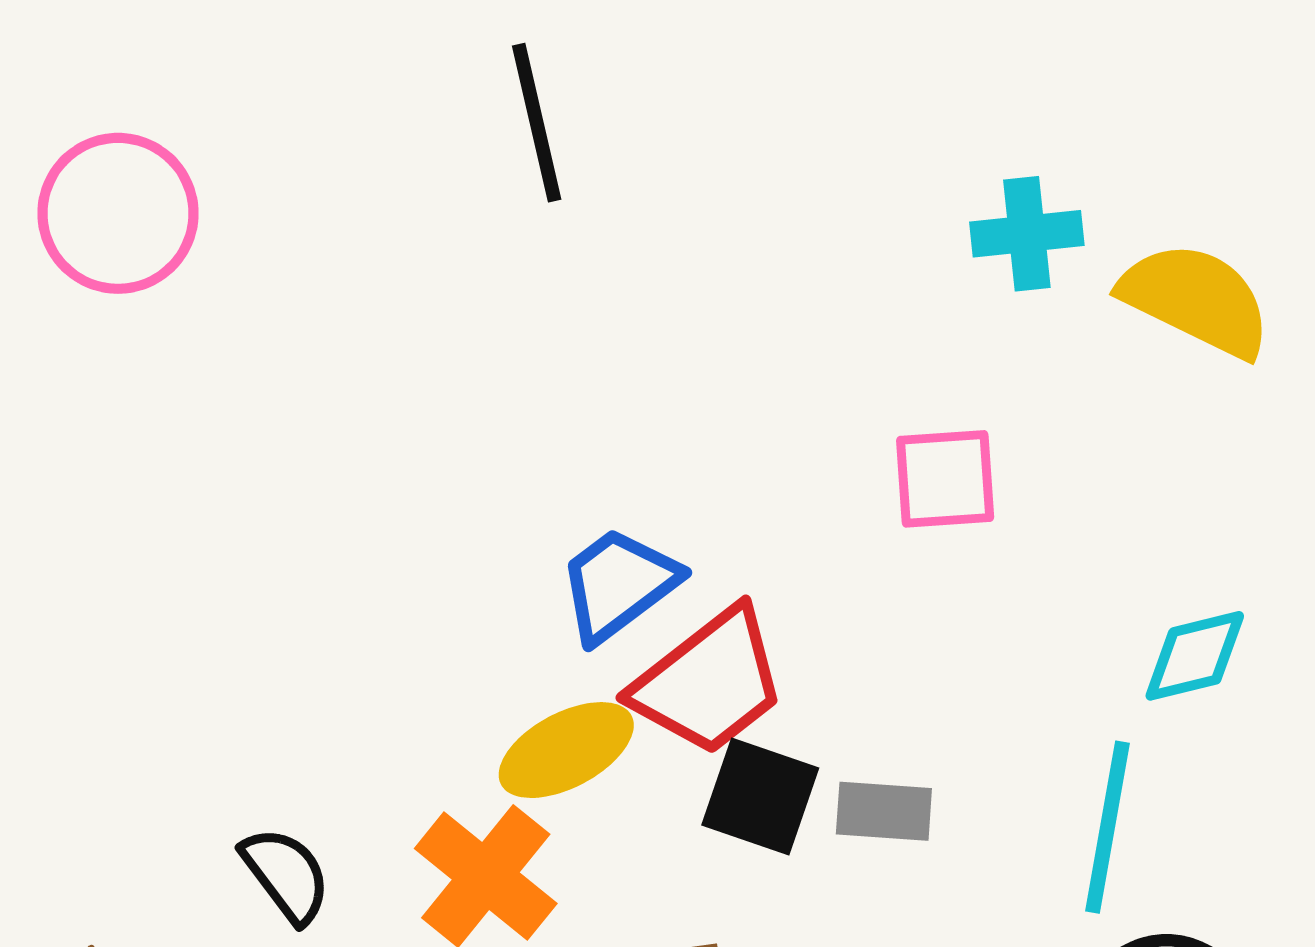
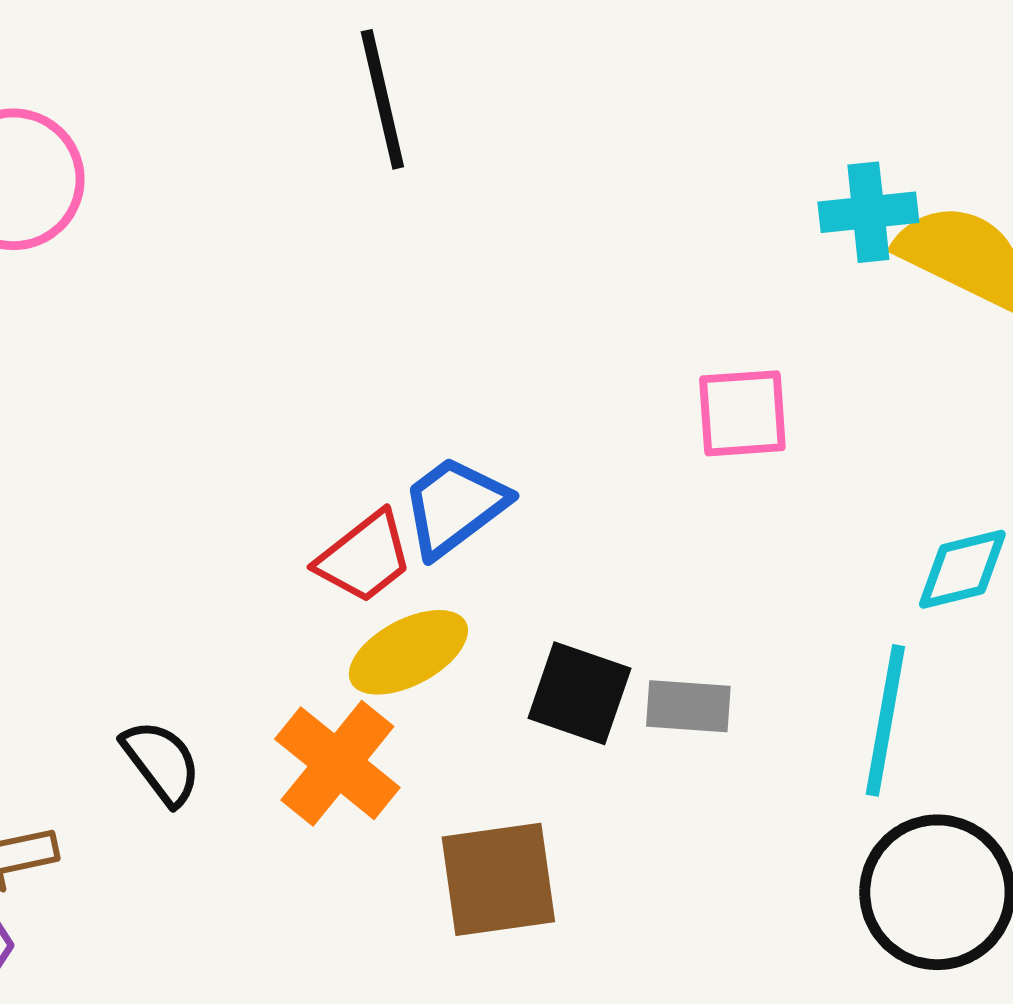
cyan cross: (1027, 234) -> (868, 212), moved
red trapezoid: (709, 682) -> (364, 557), moved, size x0.7

